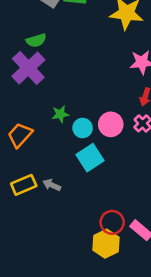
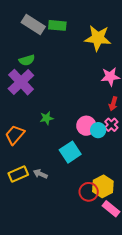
cyan circle: (83, 128) -> (98, 130), moved
red circle: (112, 222) -> (89, 192), moved
yellow hexagon: (106, 244) -> (103, 186), moved

